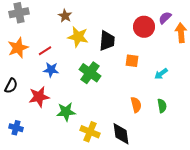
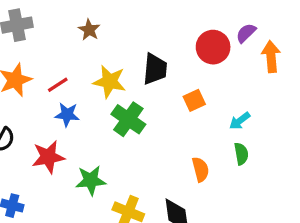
yellow star: (78, 37) -> (109, 82), moved
orange square: (132, 61) -> (194, 100), turned -32
green semicircle: (162, 106) -> (241, 154), moved

